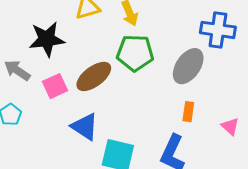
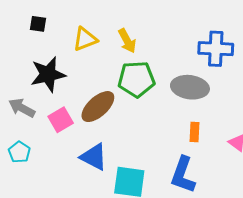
gray ellipse: (188, 66) -> (190, 87), turned 69

